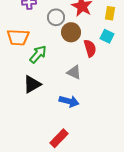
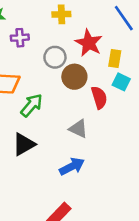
yellow rectangle: (110, 13) -> (115, 59), moved
blue arrow: (69, 101) -> (72, 166), turned -42

